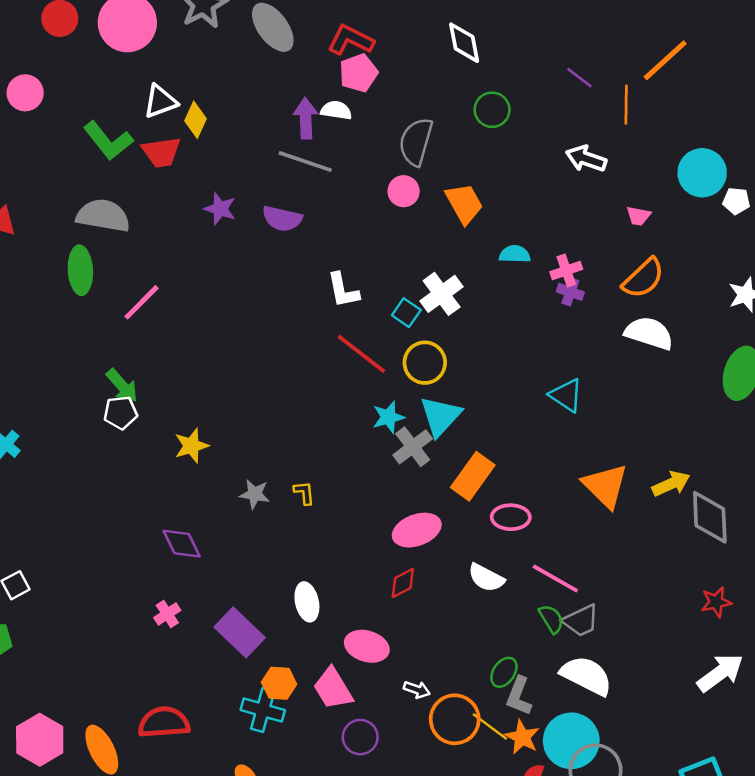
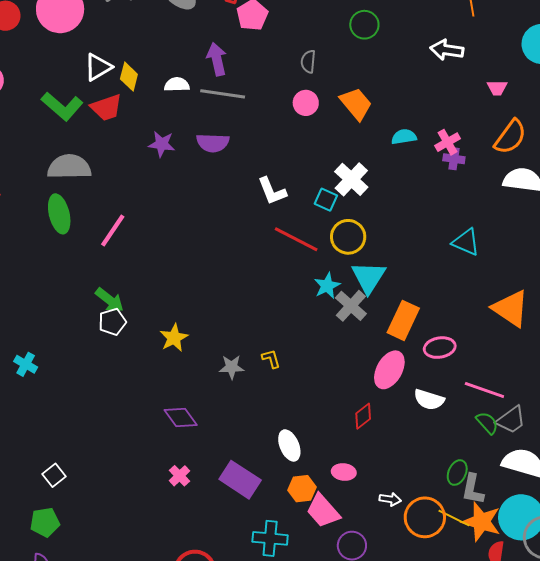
white semicircle: (336, 110) -> (177, 85), moved
gray semicircle: (416, 142) -> (308, 62), size x0.6
pink ellipse: (417, 530) -> (389, 370), moved, turned -30
pink ellipse: (367, 646) -> (344, 472), size x0.7
orange hexagon: (279, 683) -> (302, 489), moved
orange star: (522, 737) -> (481, 522), size x1.4

